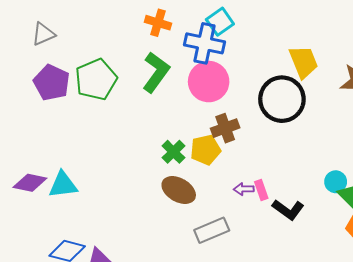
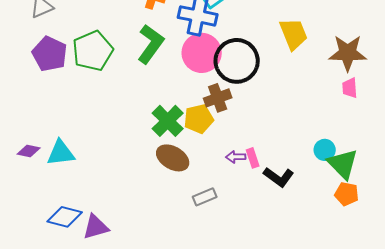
black circle: (282, 99) -> (237, 61), moved
green cross: (173, 152) -> (168, 121), size x1.4
purple diamond: (30, 183) -> (29, 151), size x0.7
gray rectangle: (212, 230) -> (205, 197), size x0.7

